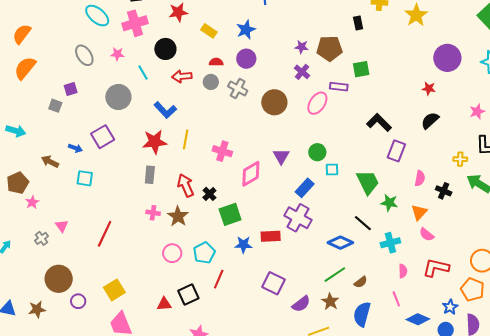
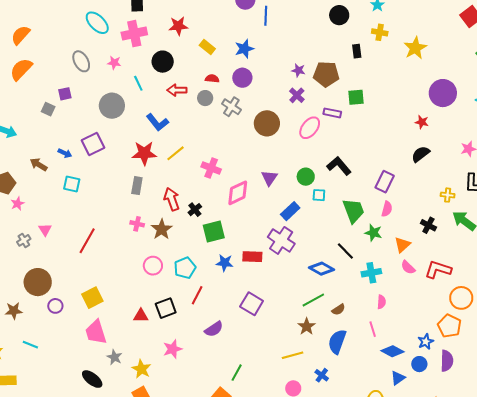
black L-shape: (379, 122) -> (339, 166), moved
yellow line: (186, 139) -> (175, 153), turned 36
pink semicircle: (420, 178) -> (387, 209), moved
red L-shape: (436, 268) -> (438, 269), moved
purple semicircle: (301, 304) -> (214, 329), moved

